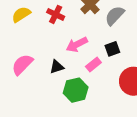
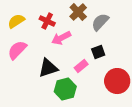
pink arrow: (77, 44) -> (61, 38), moved
pink semicircle: (22, 65) -> (17, 50), moved
black triangle: (57, 67) -> (48, 68), size x1.5

